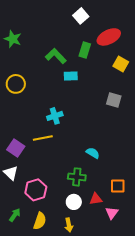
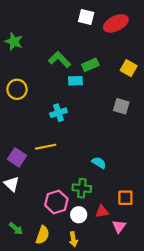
white square: (81, 16) -> (86, 17), turned -35
red ellipse: (109, 37) -> (116, 23), moved
green rectangle: (85, 50) -> (90, 65), moved, turned 49
cyan cross: (55, 116) -> (58, 113), moved
pink hexagon: (36, 190) -> (56, 202), moved
green arrow: (15, 215) -> (16, 229), turned 96

